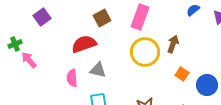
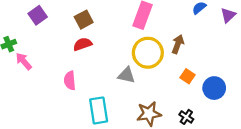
brown square: (102, 18) -> (84, 20), moved
red semicircle: (84, 44) -> (83, 44), size x0.7
gray triangle: (98, 70) -> (126, 75), moved

